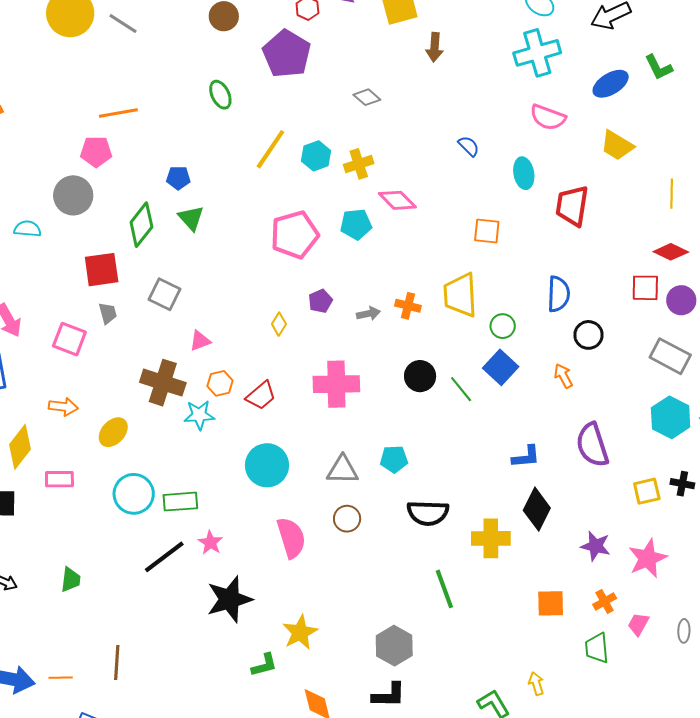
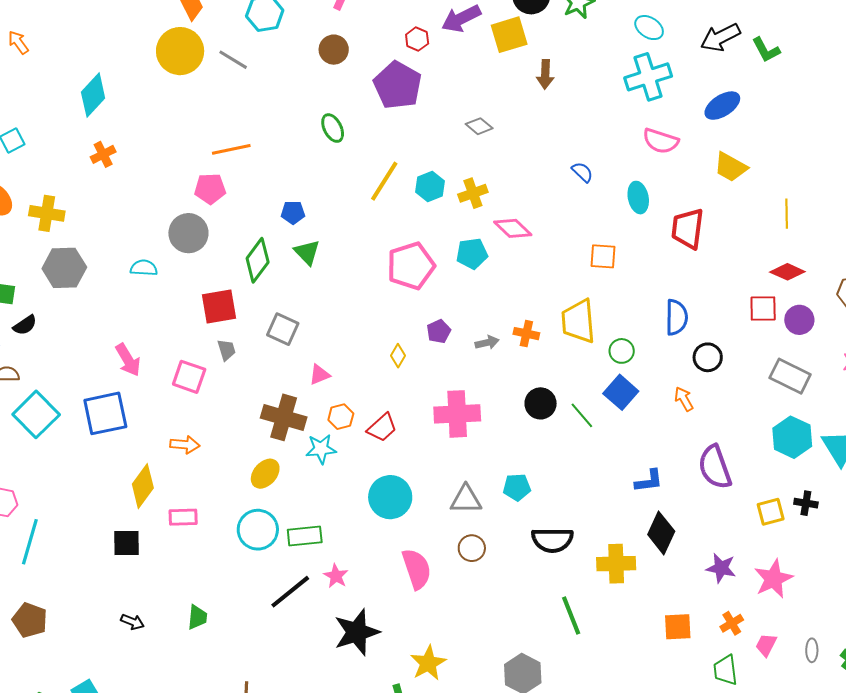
green L-shape: (659, 67) -> (766, 50), moved
yellow ellipse: (113, 432) -> (265, 474), moved

